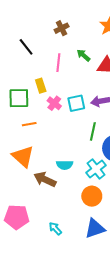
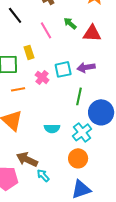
pink line: (58, 63) -> (46, 30), turned -36
pink cross: (54, 103) -> (42, 77), moved
brown arrow: (45, 179) -> (27, 159), moved
cyan arrow: (55, 228) -> (43, 175), moved

